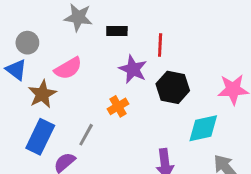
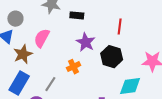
red line: (160, 45) -> (120, 26), moved
pink semicircle: (68, 68) -> (42, 38), turned 144

